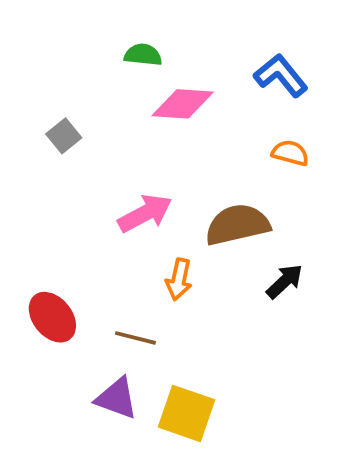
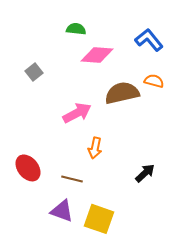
brown semicircle: (237, 225) -> (122, 93), moved
black arrow: (285, 281) -> (145, 173), moved

